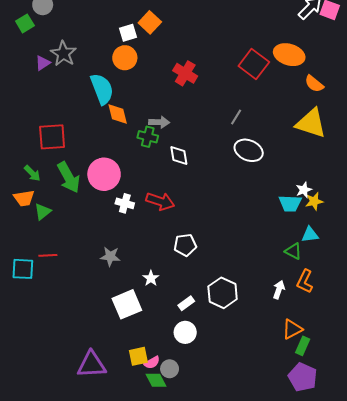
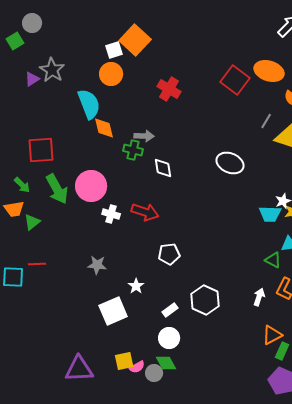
orange square: (150, 22) -> (135, 40), size x1.4
gray line: (236, 117) -> (266, 121), moved
green diamond: (156, 380) -> (166, 363), moved

